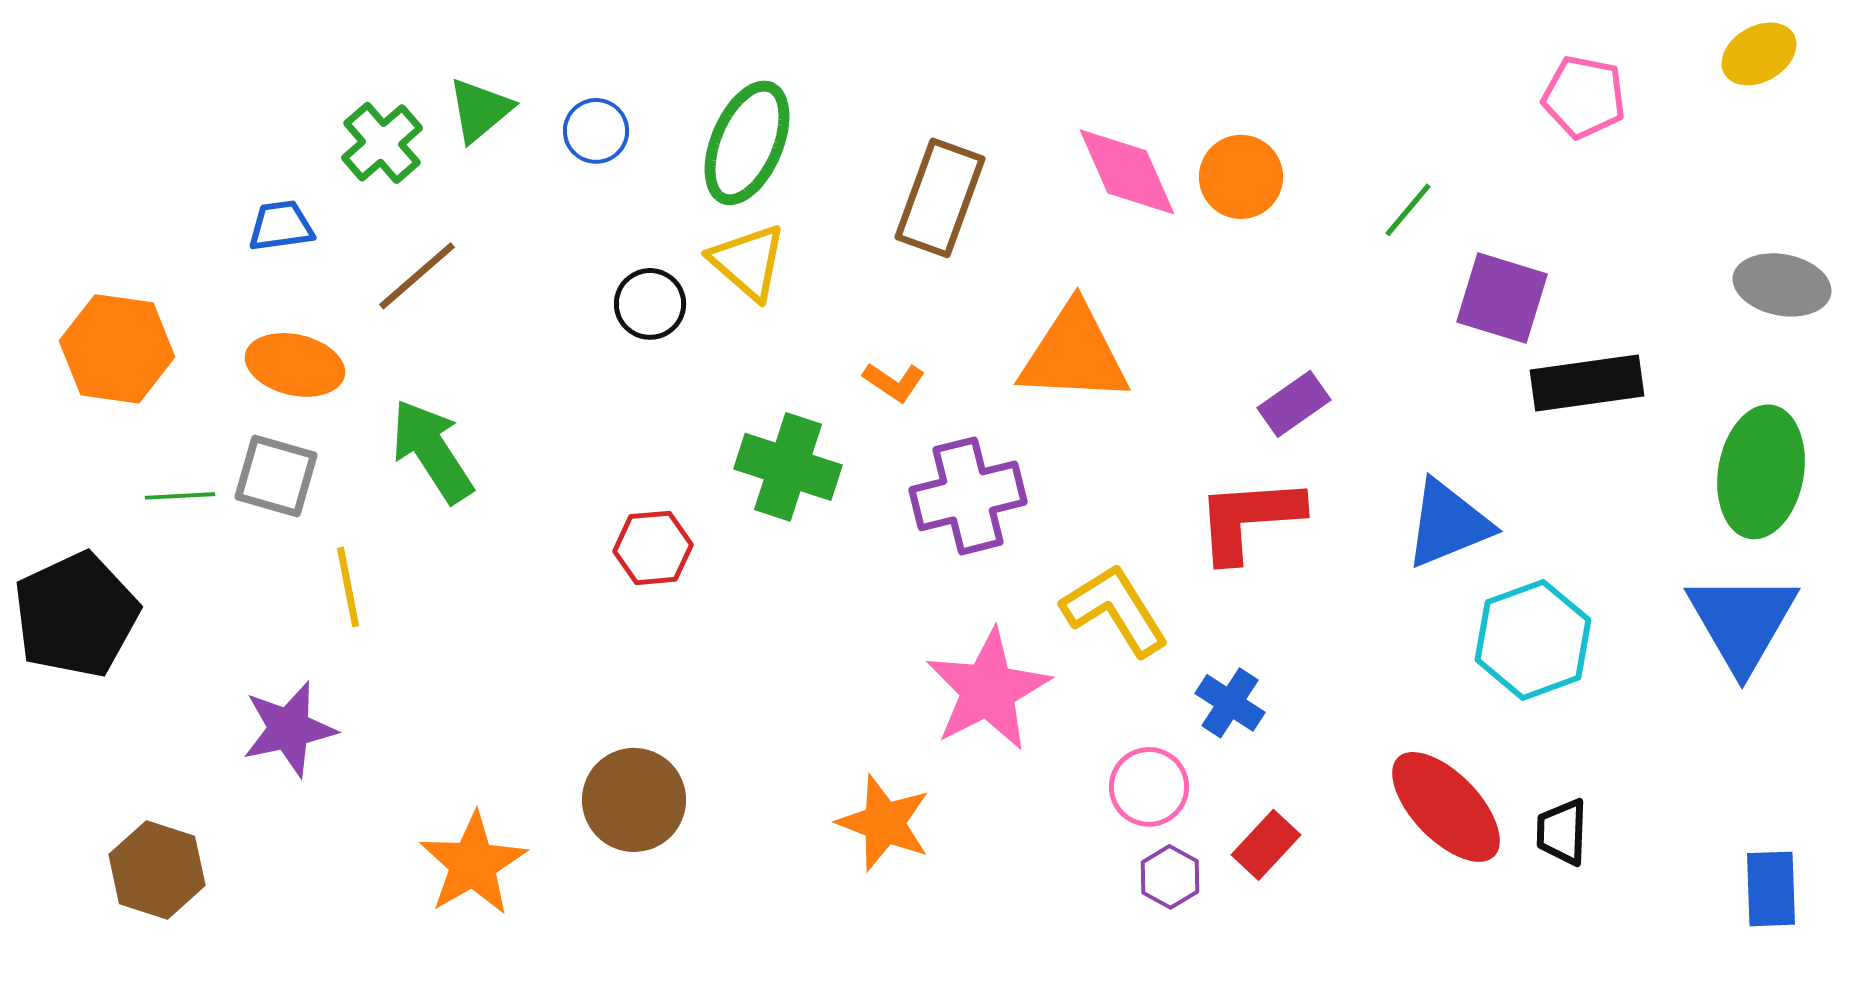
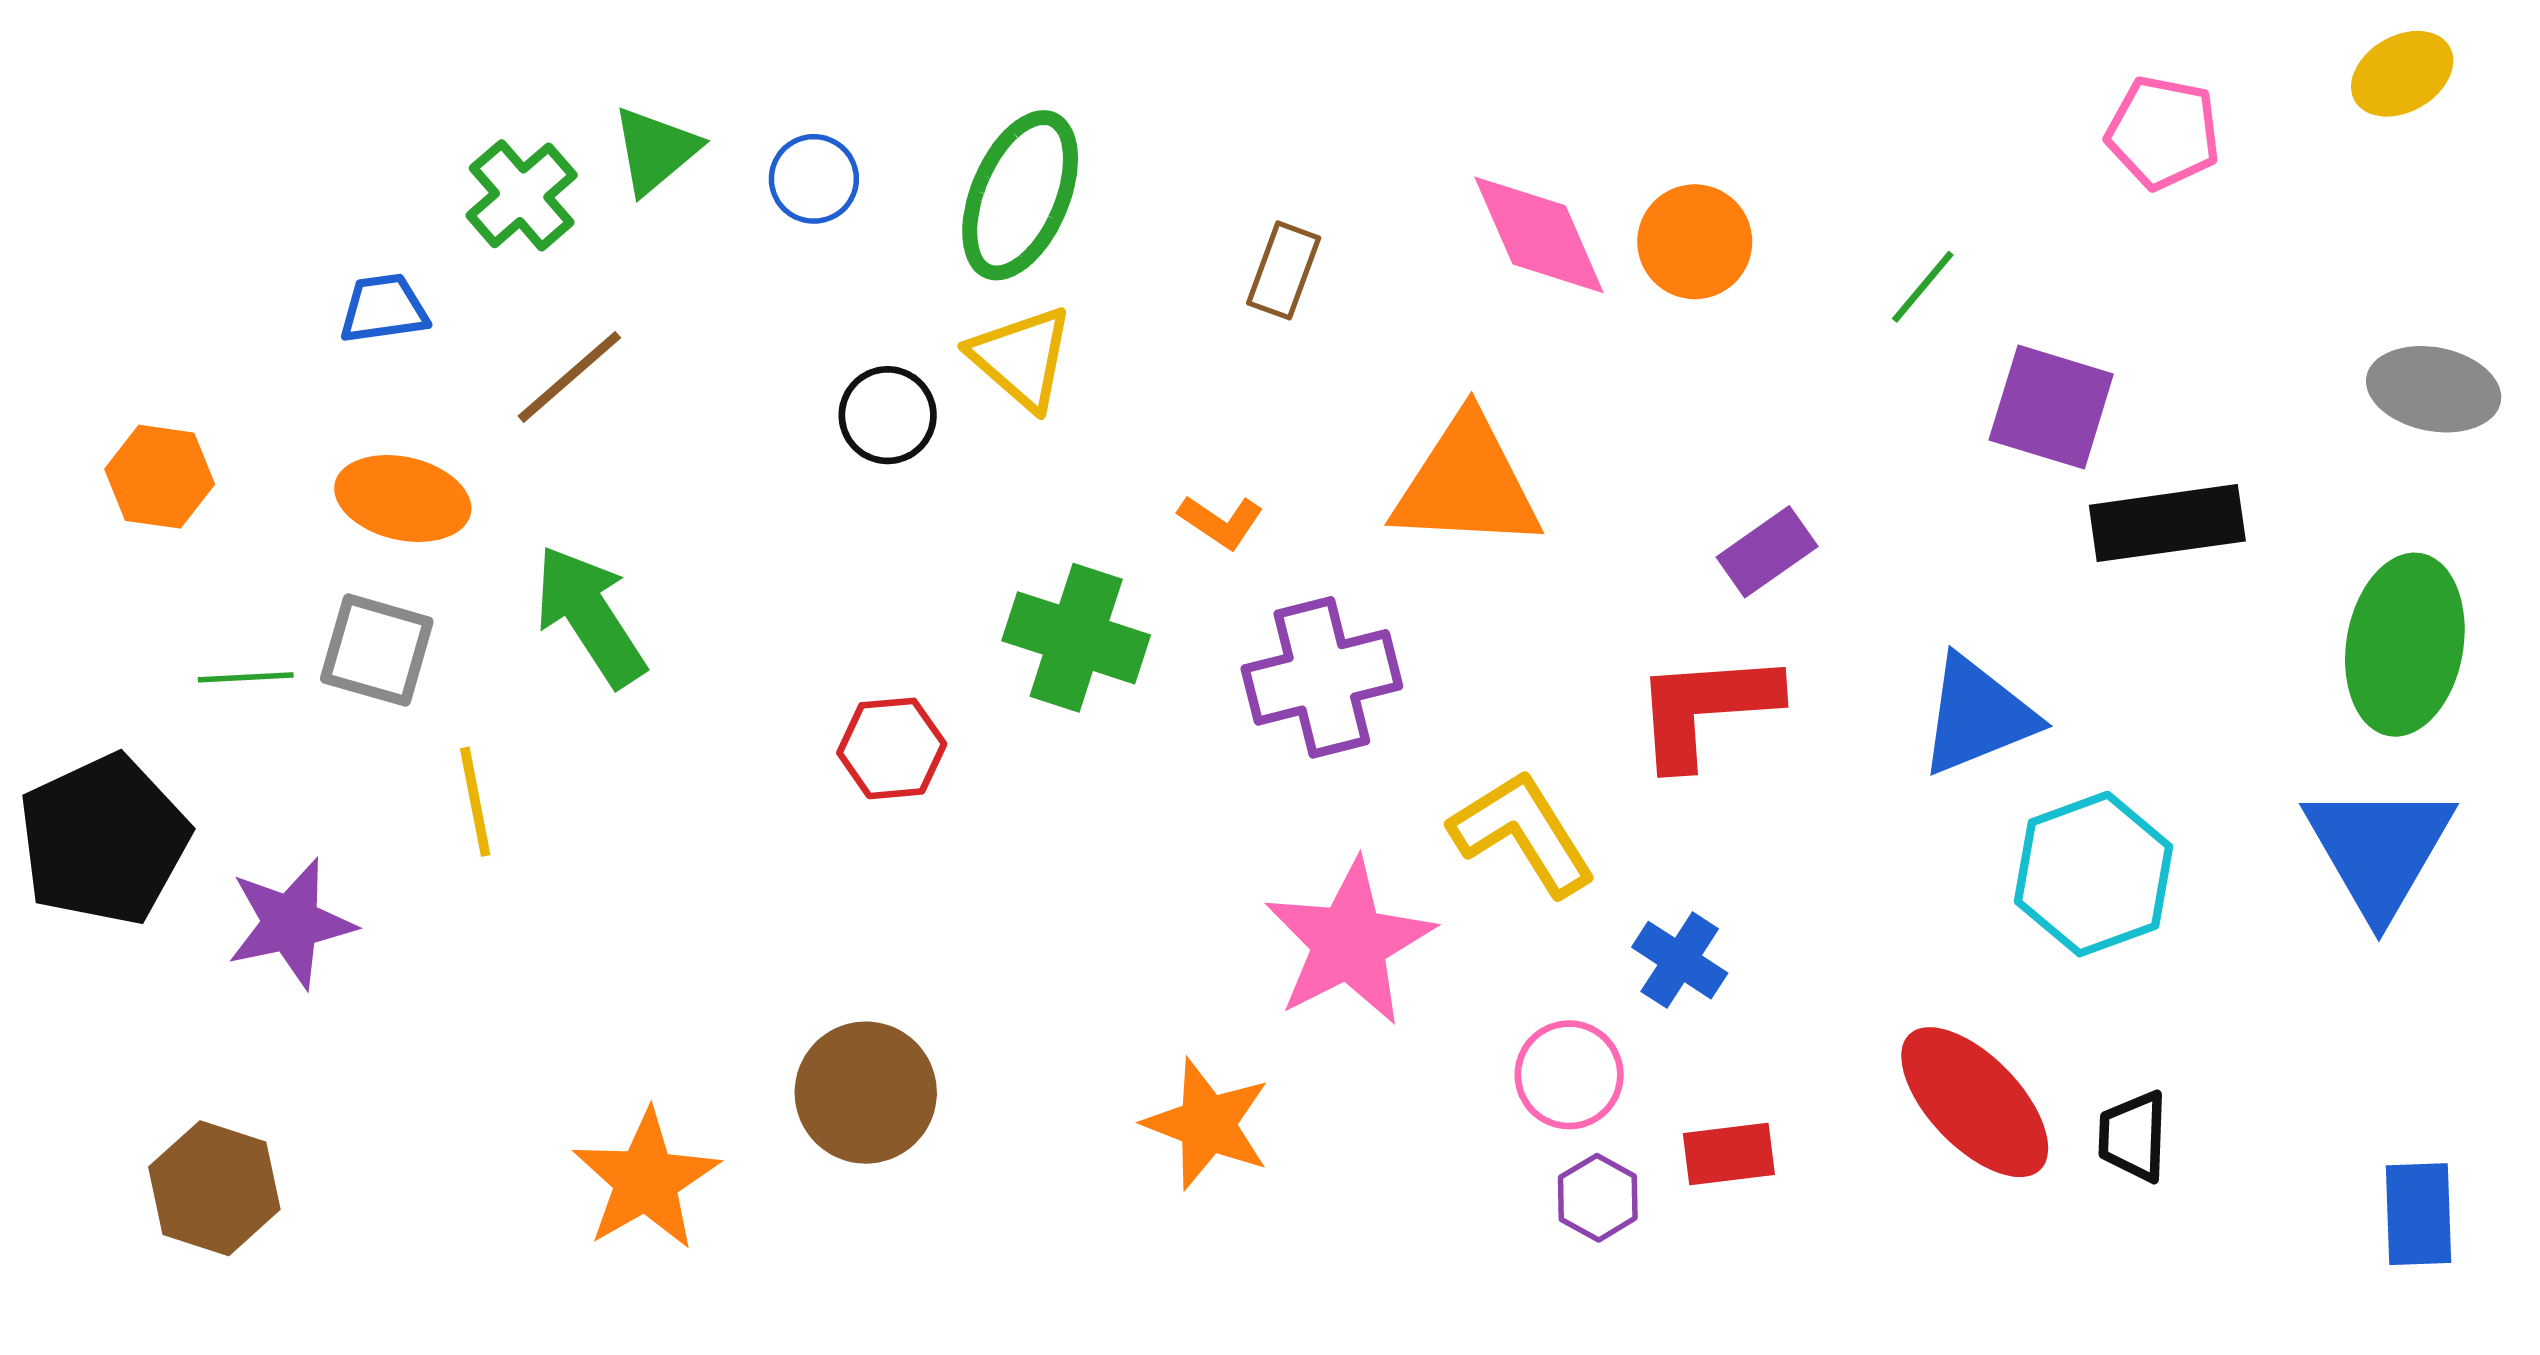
brown rectangle: (940, 198) -> (1284, 270), size x0.6
orange hexagon: (117, 349) -> (160, 477), size x0.7
purple star: (289, 729) -> (291, 923), moved
red rectangle: (1266, 845) -> (1729, 1154), turned 40

